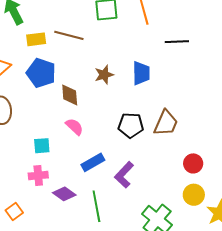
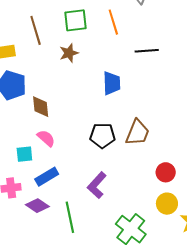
brown line: (69, 35) -> (36, 30), moved, turned 60
brown star: (104, 75) -> (69, 53), moved
cyan square: (42, 146) -> (24, 154), moved
blue rectangle: (93, 162) -> (47, 177), moved

